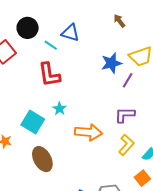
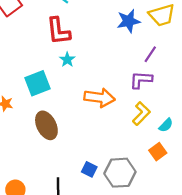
purple line: (128, 80) -> (150, 54), moved
cyan star: (59, 109) -> (67, 60), moved
cyan square: (33, 122) -> (38, 83), turned 35

